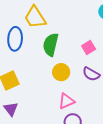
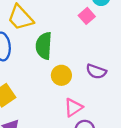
pink square: (89, 48) -> (87, 16), moved

